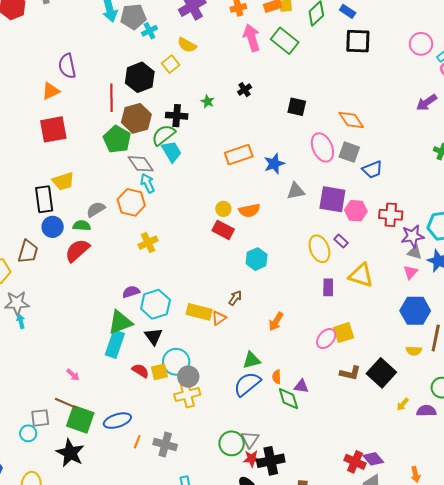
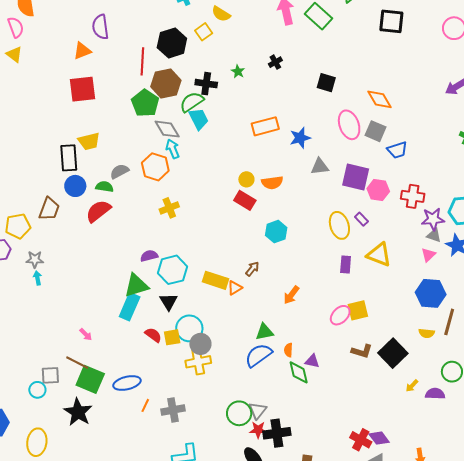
gray star: (17, 303) -> (35, 259), size x0.7
gray cross: (165, 444) -> (173, 410), turned -30

